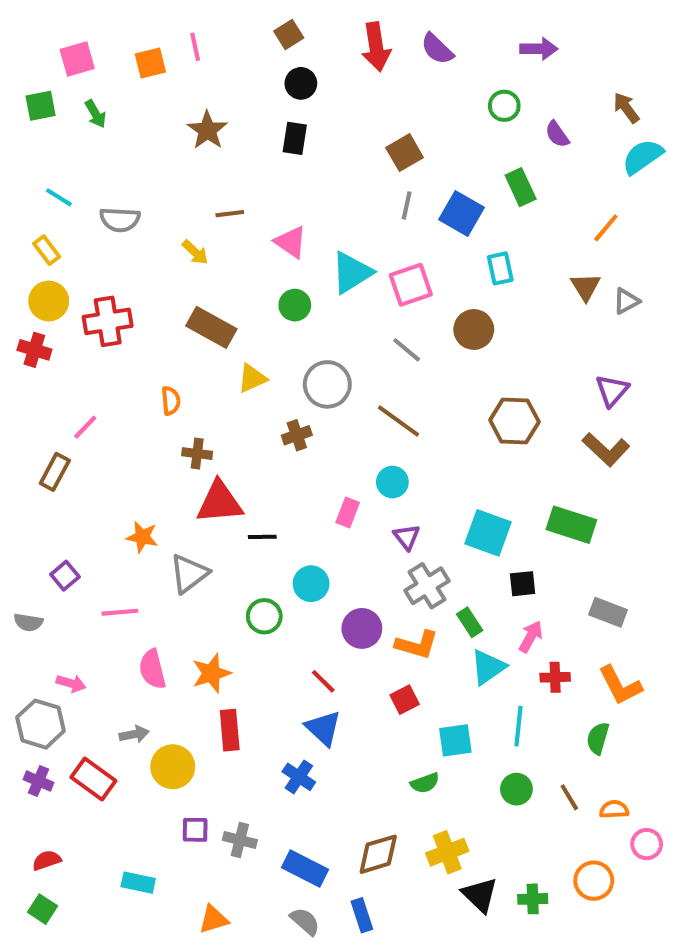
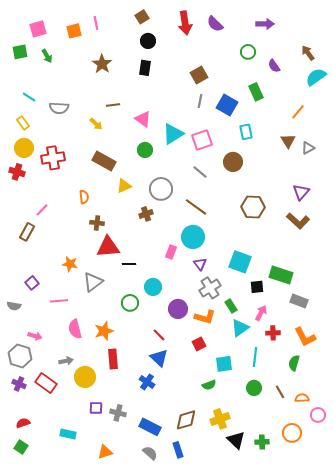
cyan circle: (392, 482) -> (193, 237), size x1.5
green rectangle: (571, 525) -> (281, 275), moved

